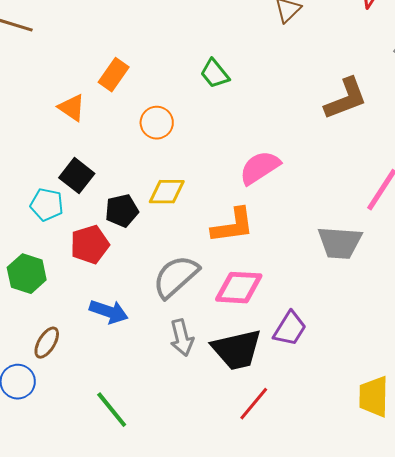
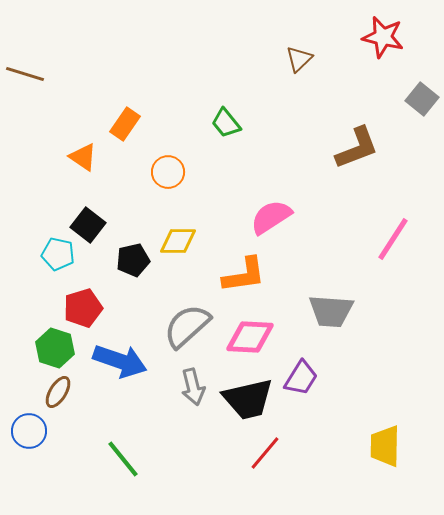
gray trapezoid: (340, 243) -> (331, 311), moved
red pentagon: (90, 245) -> (83, 308), moved
green hexagon: (27, 274) -> (55, 348), moved
blue arrow: (109, 312) -> (120, 361), size x1.4

